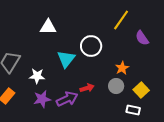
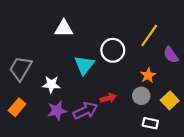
yellow line: (121, 20) -> (149, 35), moved
purple semicircle: (142, 38) -> (171, 55), moved
white rectangle: (133, 110) -> (150, 123), moved

